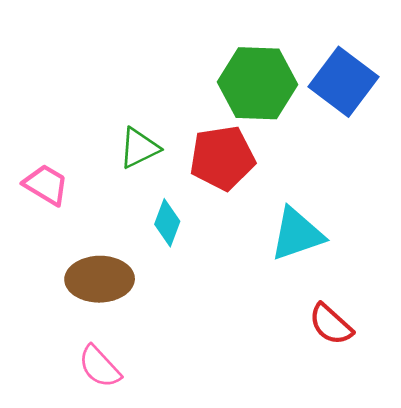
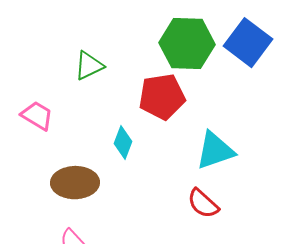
green triangle: (139, 148) -> (89, 66), moved
red semicircle: (331, 324) -> (203, 204), moved

